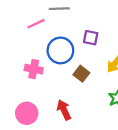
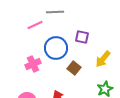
pink cross: (34, 69) -> (33, 64), turned -35

